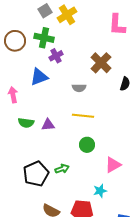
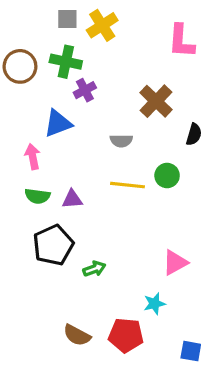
gray square: (45, 11) -> (67, 19), turned 32
pink arrow: (13, 95) -> (33, 157), moved
green circle: (87, 145) -> (167, 176), moved
black pentagon: (36, 174) -> (53, 245), moved

